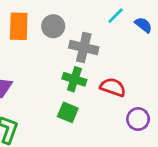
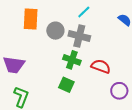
cyan line: (116, 16) -> (84, 12), moved
gray circle: (53, 26) -> (55, 31), moved

